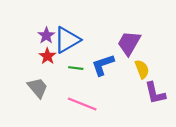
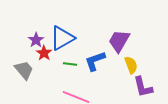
purple star: (46, 35) -> (36, 40), moved
gray trapezoid: (38, 88) -> (24, 70), moved

